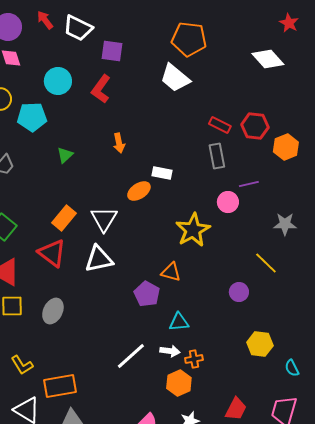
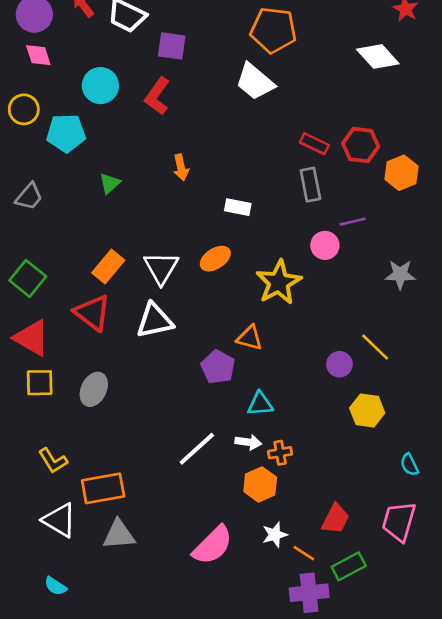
orange ellipse: (139, 191) -> (215, 259), moved
yellow line: (266, 263) -> (375, 347), moved
yellow hexagon: (260, 344) -> (367, 410), moved

